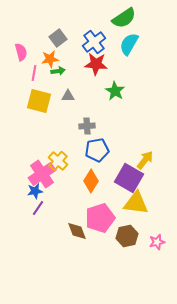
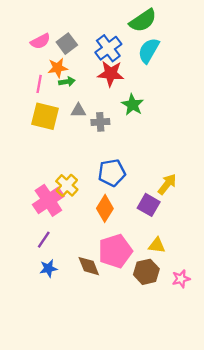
pink semicircle: (21, 52) -> (40, 41), moved, turned 78
gray cross: (87, 126) -> (100, 122), moved
purple square: (129, 178) -> (149, 205), size x0.7
blue star: (35, 191) -> (48, 268), moved
yellow triangle: (136, 203) -> (157, 245), moved, size x0.6

